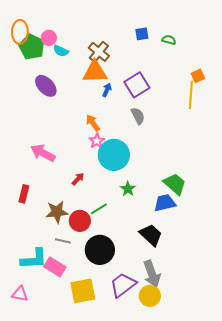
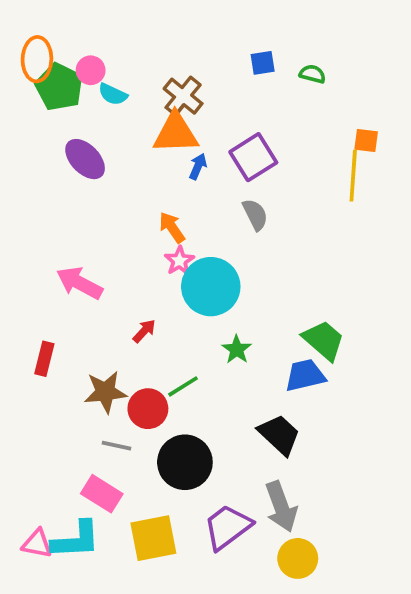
orange square: (198, 76) -> (366, 141), turned 32
cyan L-shape: (34, 259) -> (76, 540), moved
yellow circle: (150, 296) -> (298, 558), moved

